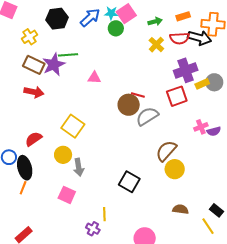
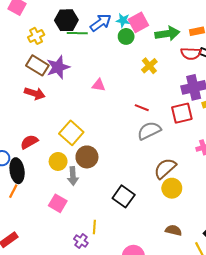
green arrow: (155, 21) -> (167, 34), size x1.6
yellow cross: (156, 45) -> (149, 66), moved
green line: (68, 55) -> (77, 33), moved
brown circle: (129, 105) -> (87, 157), moved

